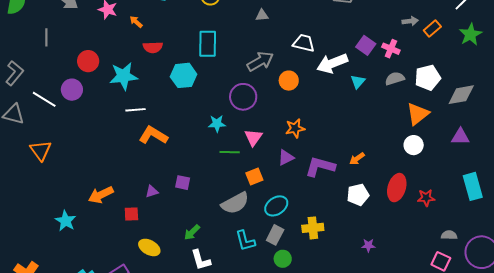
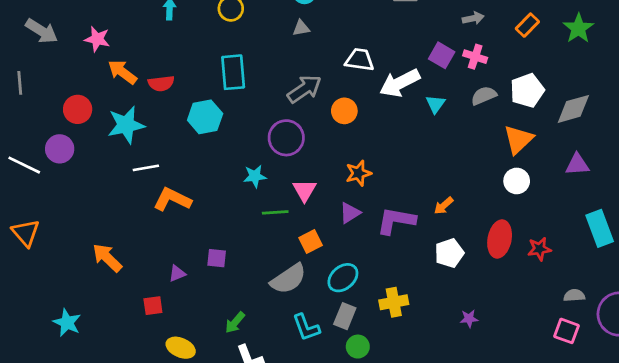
gray arrow: (410, 21) -> (473, 18), moved
orange arrow: (136, 22) -> (122, 72), moved, size x1.6
orange arrow: (101, 195) -> (107, 258), moved, turned 75

